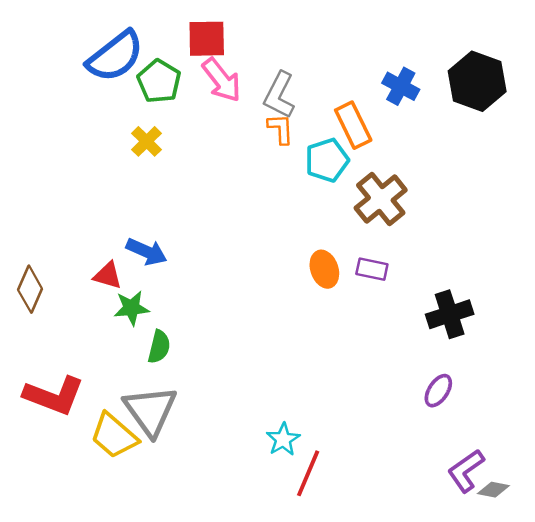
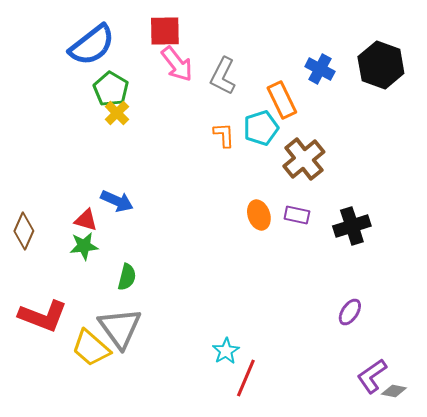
green pentagon: (159, 81) -> (111, 89), moved
orange L-shape: (281, 129) -> (224, 135), moved
green star: (132, 308) -> (84, 246), moved
black cross: (450, 314) -> (352, 226), moved

